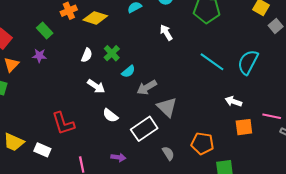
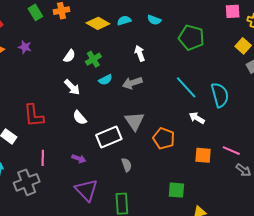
yellow diamond: (95, 18) -> (98, 23), moved
green rectangle: (45, 31) -> (35, 12), moved
white arrow: (166, 33) -> (140, 53), moved
cyan semicircle: (248, 62) -> (220, 95), turned 125
gray arrow: (147, 87) -> (132, 83), moved
white arrow: (233, 101) -> (197, 118), moved
orange pentagon: (202, 143) -> (164, 138), moved

